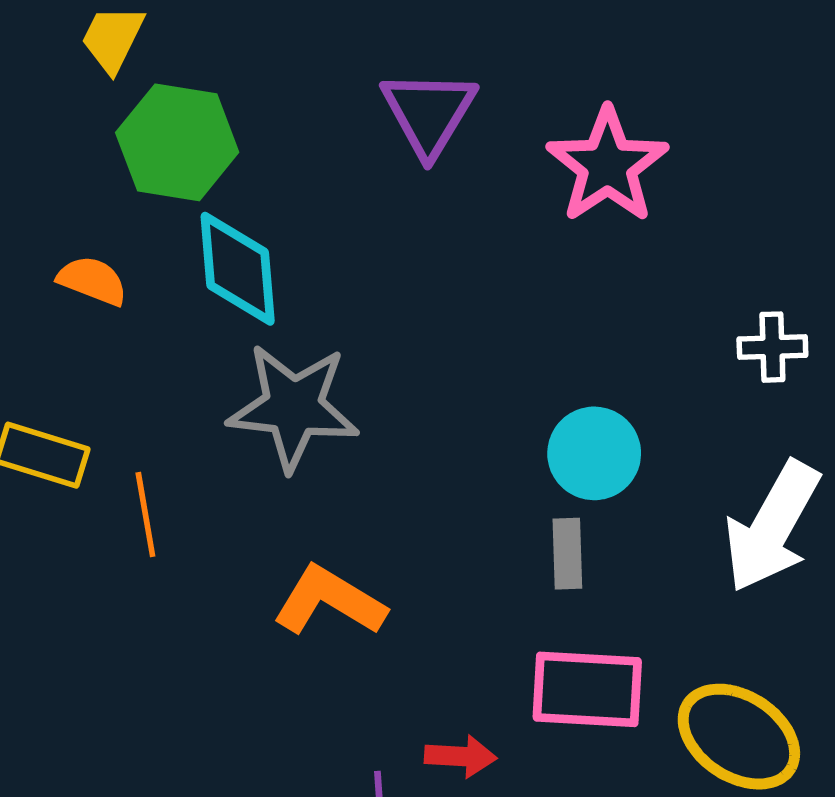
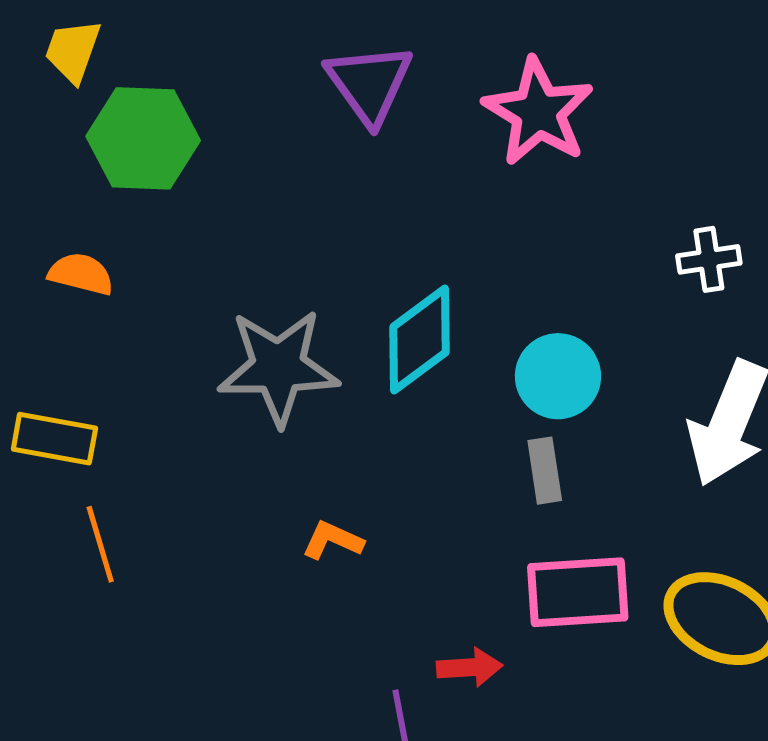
cyan diamond: (238, 269) -> (420, 339), moved, turned 65
orange line: (145, 515) -> (100, 544), moved
orange L-shape: (329, 601) -> (333, 540), size x0.6

